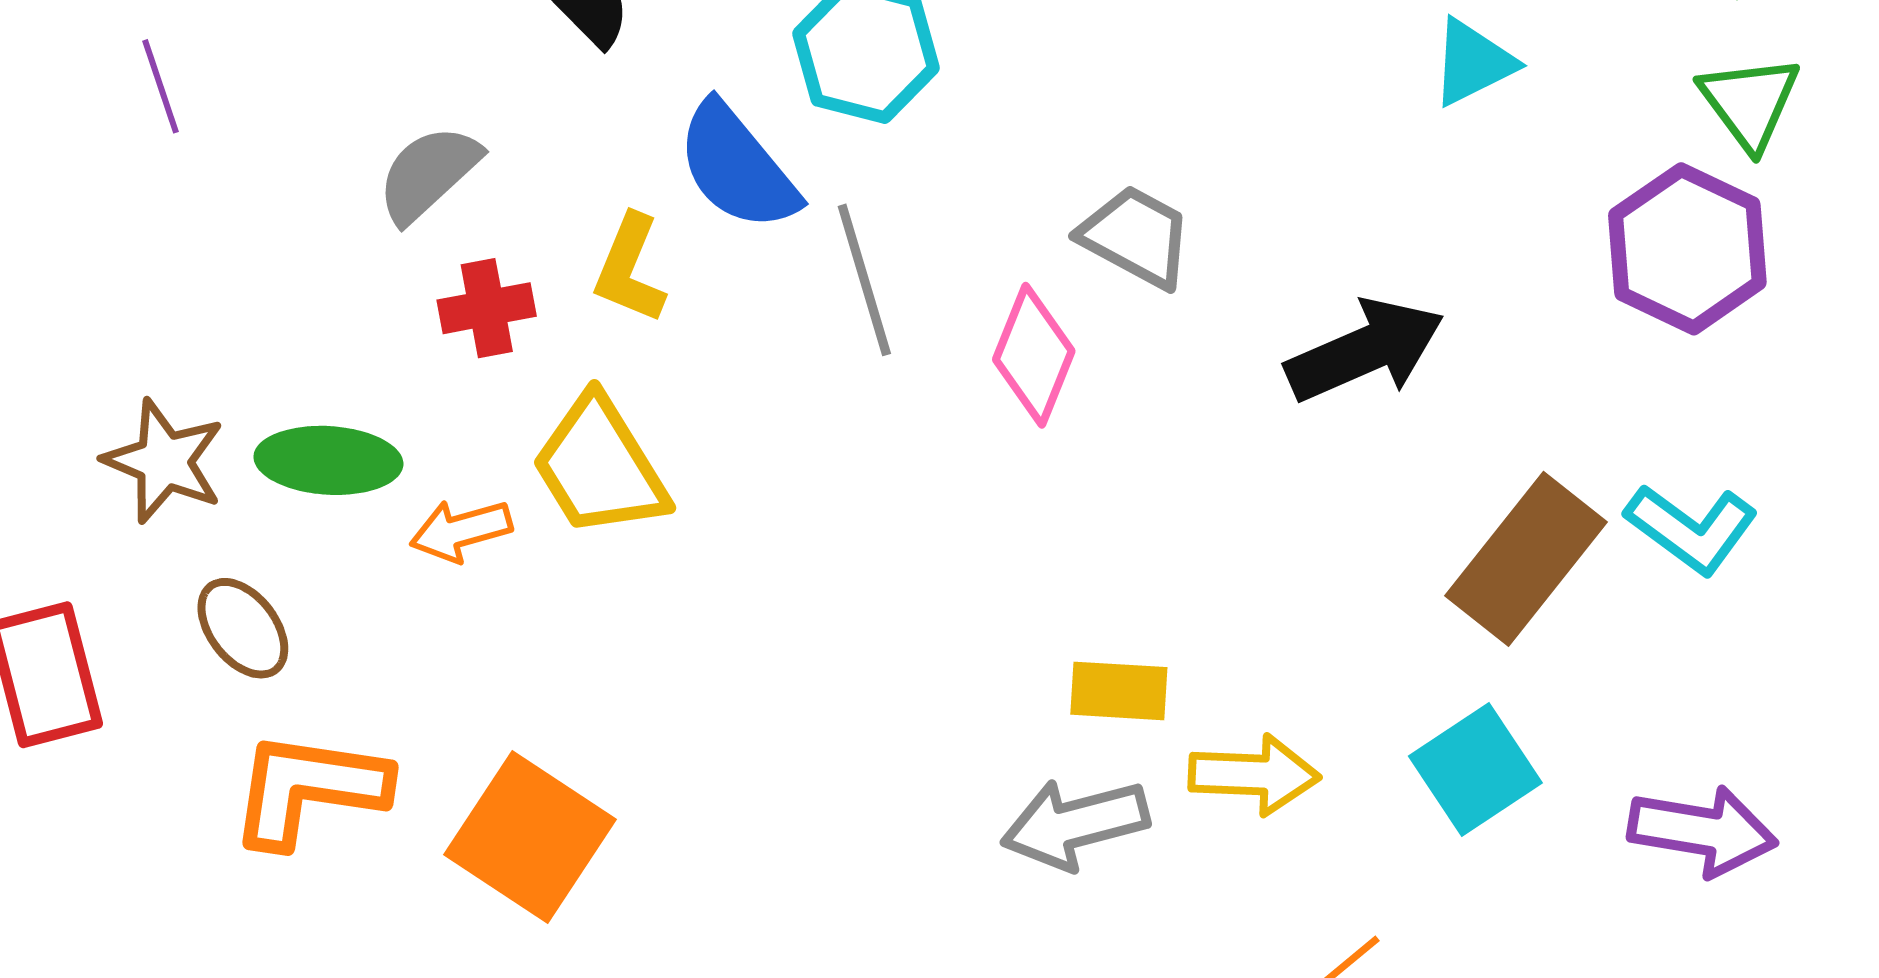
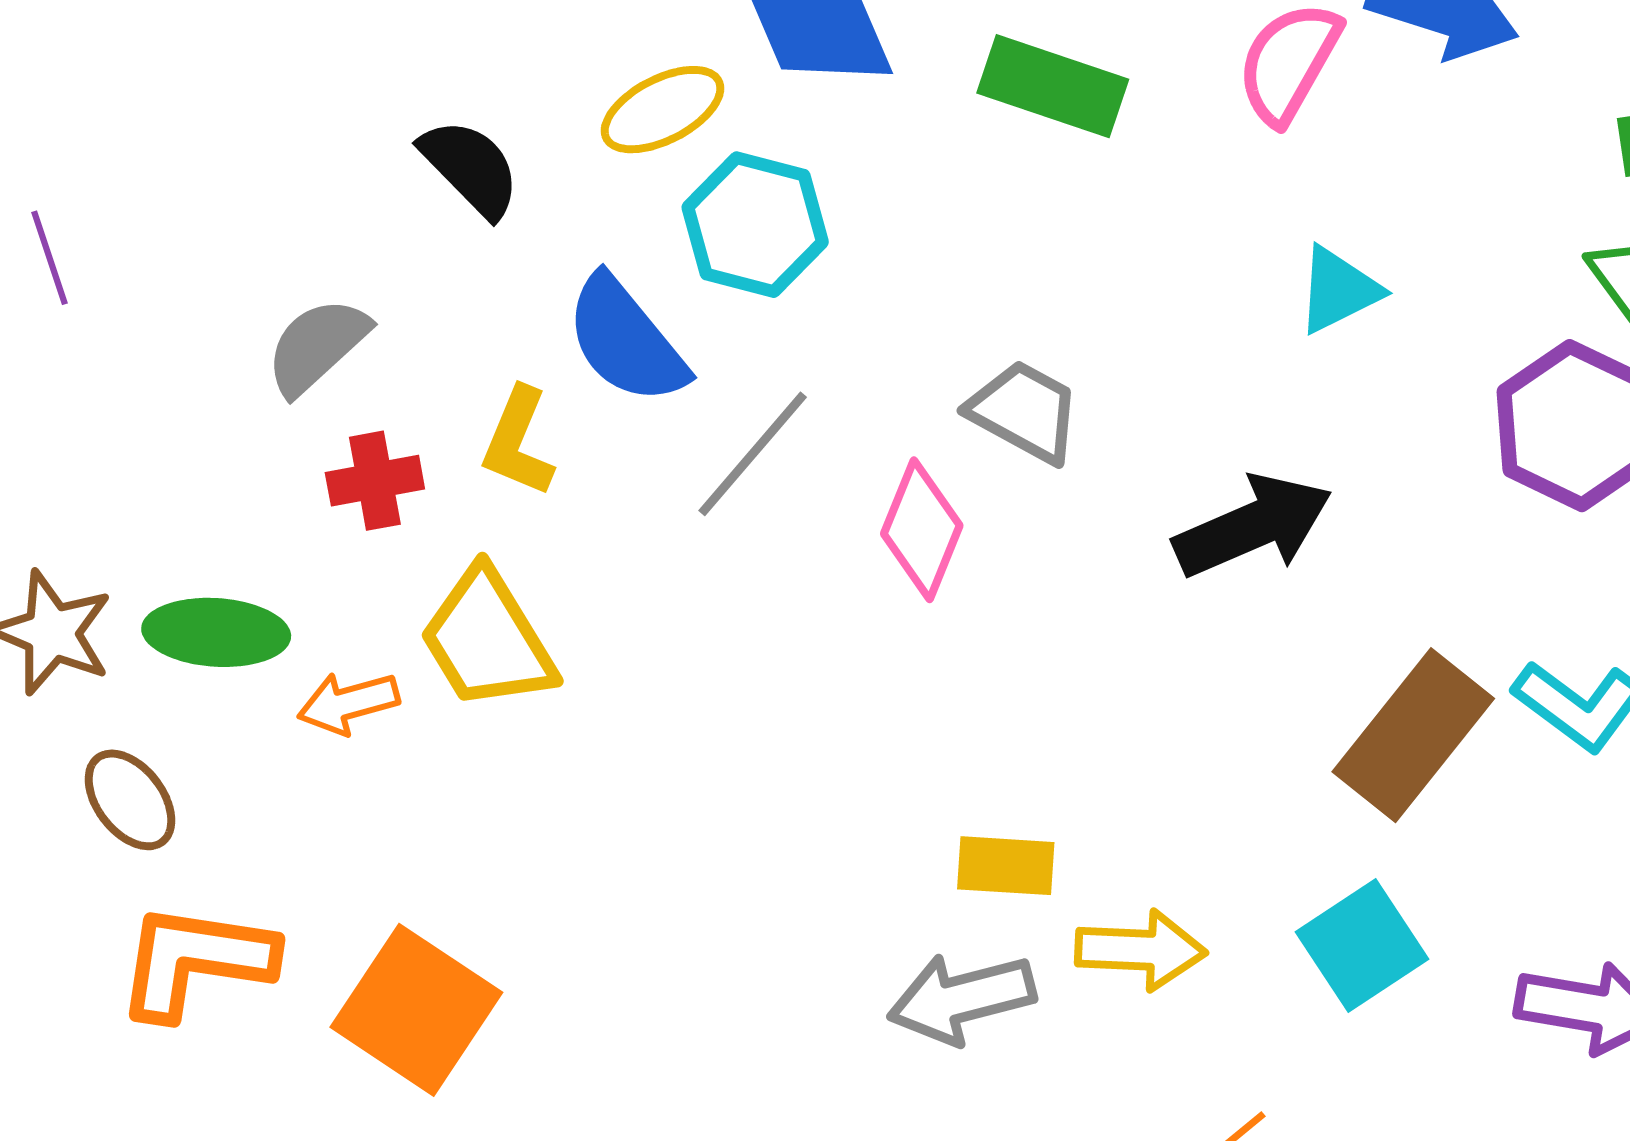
cyan triangle: (1473, 63) -> (1338, 290), moved
gray line: (864, 280) -> (753, 454), turned 57

